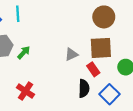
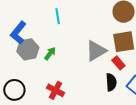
cyan line: (18, 14) -> (58, 16), moved
gray triangle: (71, 54) -> (96, 51), size x1.6

